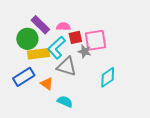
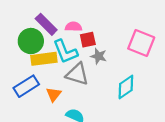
pink square: (95, 40) -> (141, 43), moved, turned 30
cyan L-shape: (57, 48) -> (65, 52), turned -70
orange triangle: (47, 84) -> (54, 94), turned 32

